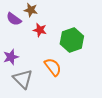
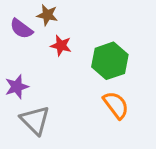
orange semicircle: (53, 67) -> (116, 105), moved

